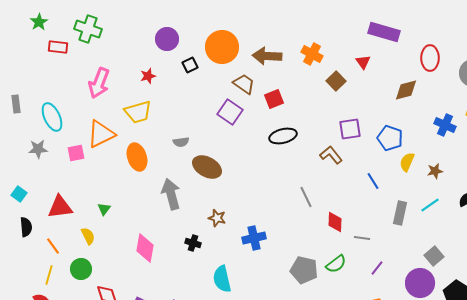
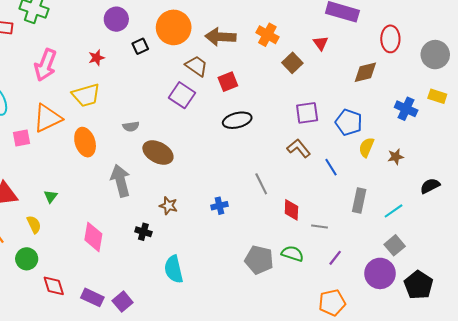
brown L-shape: (331, 155) -> (299, 148), moved
cyan line: (430, 205) -> (394, 211), moved
blue cross: (254, 238) -> (219, 206), moved, size x0.7
green semicircle: (336, 264) -> (292, 254), turned -125

